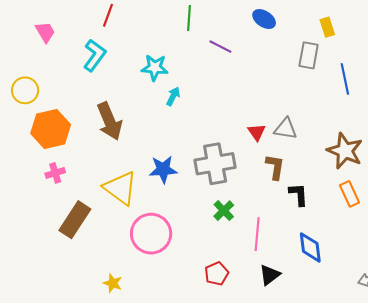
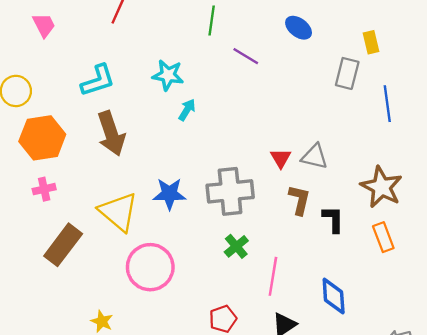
cyan L-shape: (95, 55) -> (98, 80), moved, turned 32
black L-shape: (299, 195) -> (333, 219), moved

